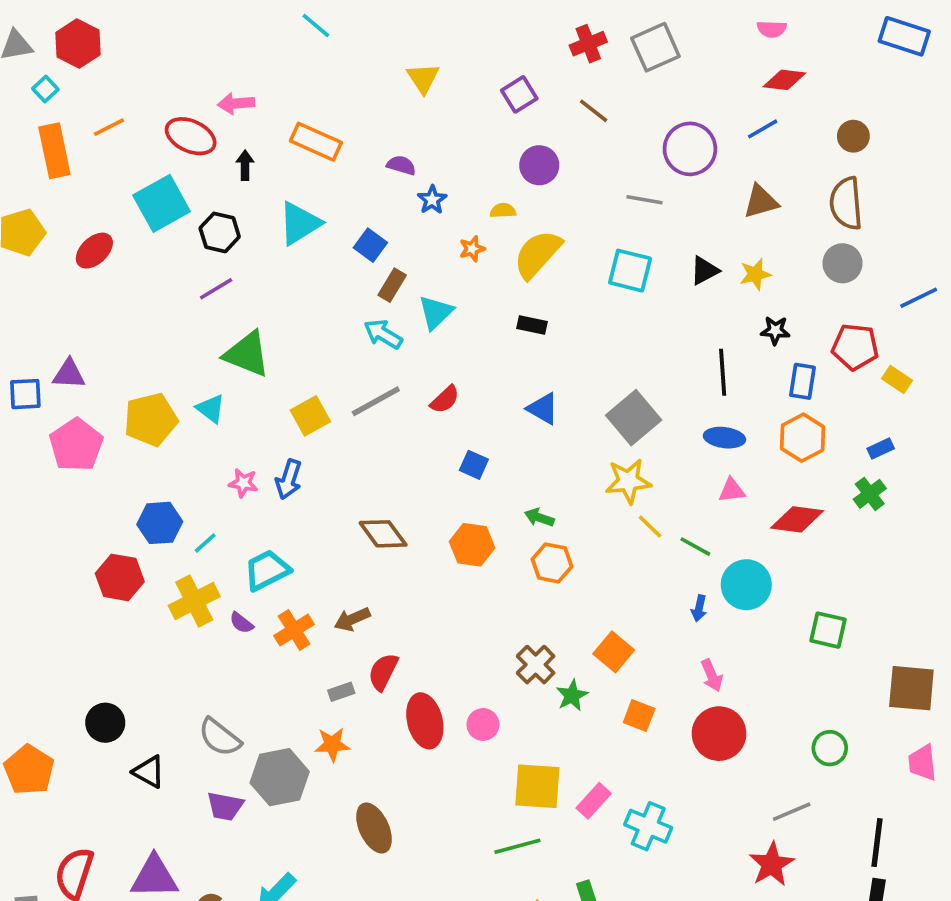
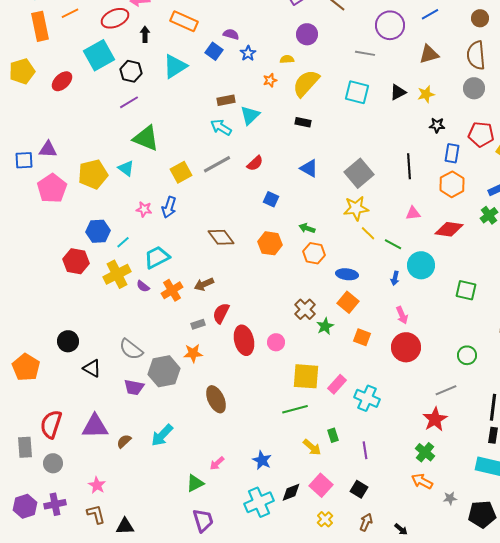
red ellipse: (191, 136) -> (115, 18), turned -48
blue square: (370, 245) -> (214, 51), moved
brown rectangle: (392, 285) -> (226, 100), turned 48
black line: (723, 372) -> (409, 166), moved
blue ellipse: (724, 438) -> (347, 274), moved

